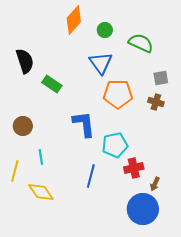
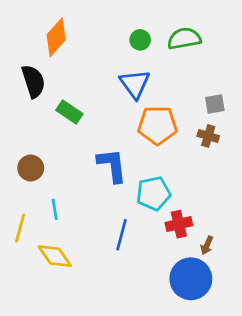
orange diamond: (74, 20) -> (56, 37), moved
green semicircle: (141, 43) -> (184, 39), moved, turned -35

